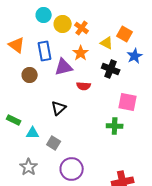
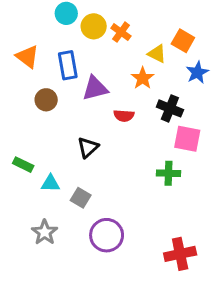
orange star: (81, 53) -> (143, 78), moved
black cross: (111, 69) -> (170, 108), moved

